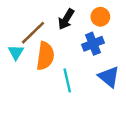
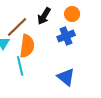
blue triangle: (109, 77) -> (66, 77), moved
cyan line: (67, 80) -> (20, 66), moved

